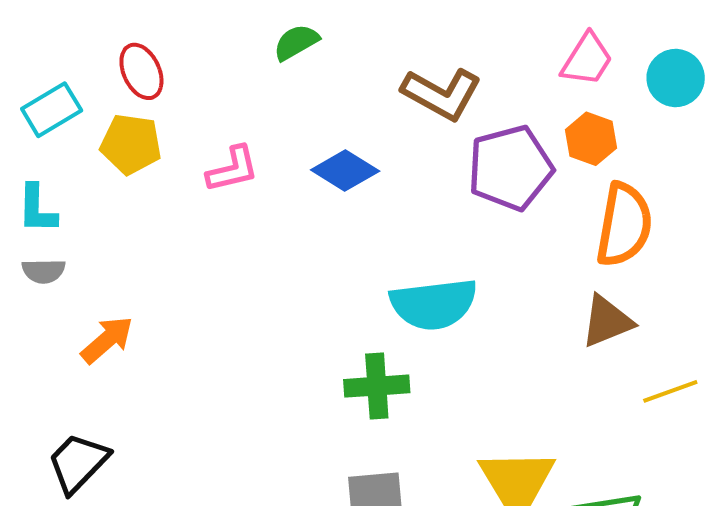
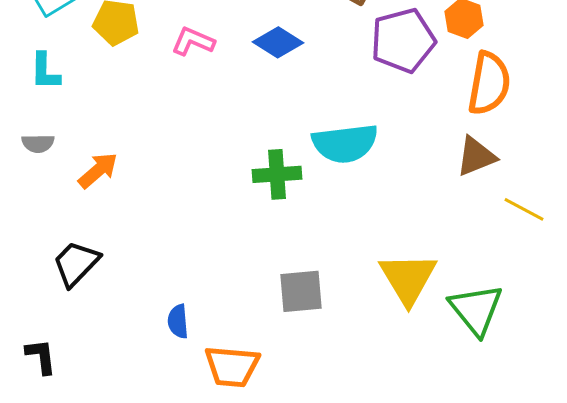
pink L-shape: (233, 169) -> (193, 41), turned -144
gray semicircle: (44, 271) -> (38, 143), moved
green cross: (377, 386) -> (277, 174), moved
yellow line: (670, 391) -> (524, 209), turned 48

